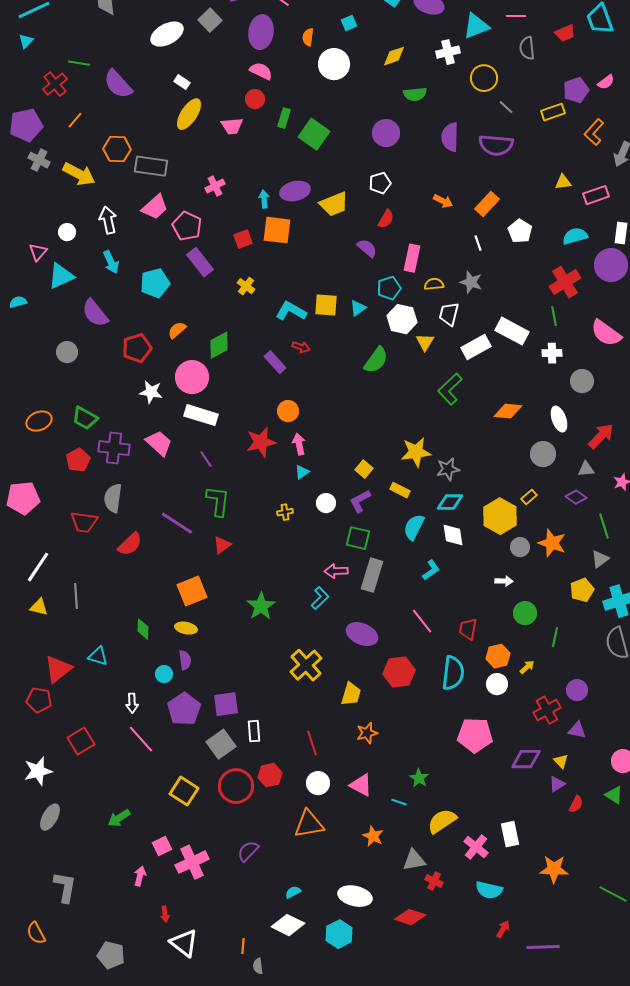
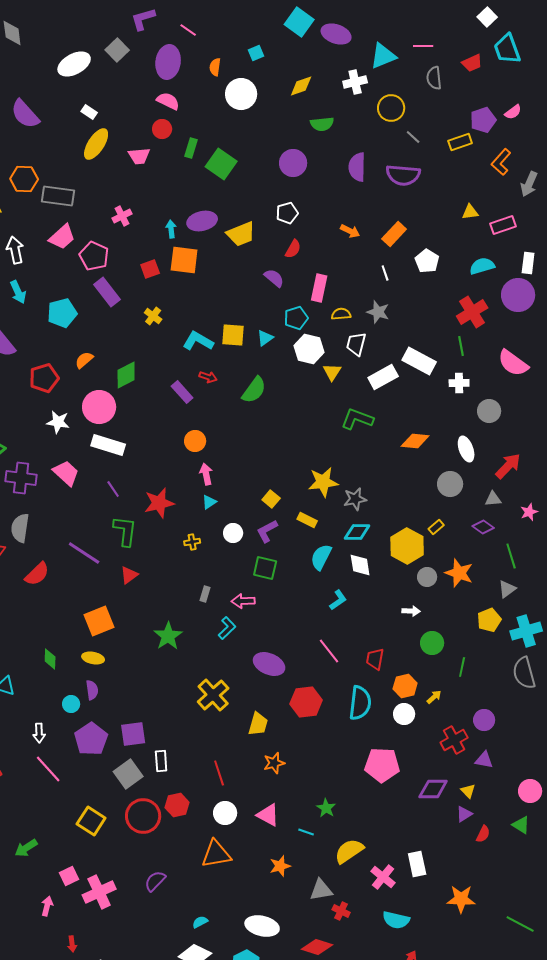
green semicircle: (376, 360) -> (254, 390), moved
green L-shape: (450, 389) -> (357, 419), turned 64
red star: (261, 442) -> (159, 503), moved
gray rectangle: (372, 575) -> (205, 594), moved, size x0.5
orange star: (373, 836) -> (280, 866), turned 30

